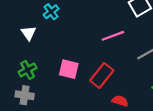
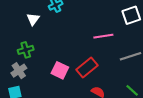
pink square: (69, 69) -> (60, 70), moved
gray cross: (25, 95) -> (19, 71), turned 35

